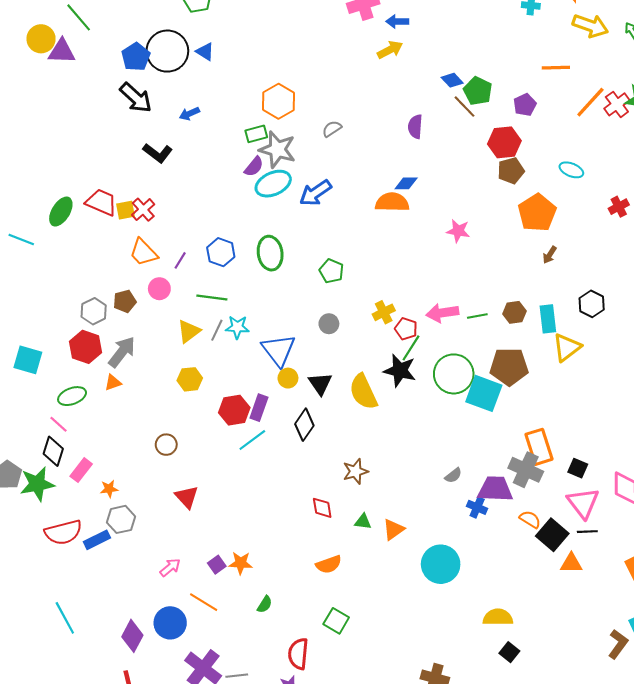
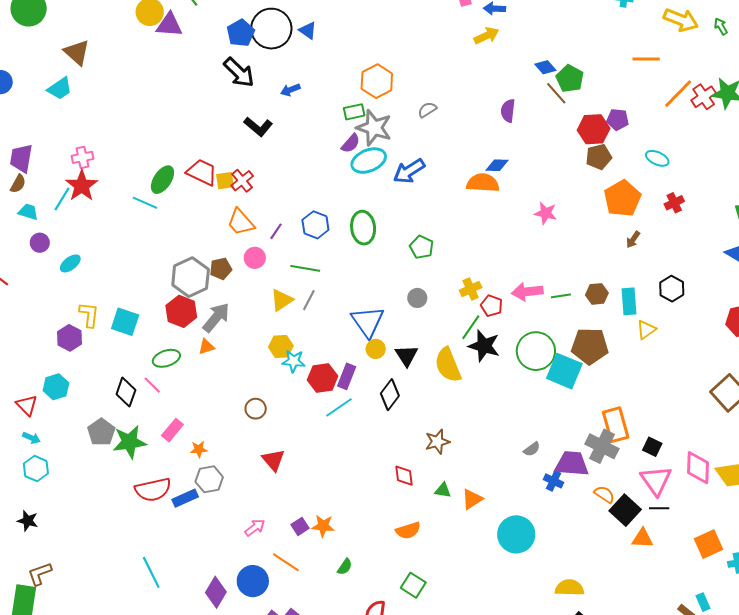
purple pentagon: (525, 105) -> (618, 120), moved, turned 30
red cross: (619, 207) -> (674, 203), moved
cyan line: (21, 240) -> (145, 203), moved
gray hexagon: (94, 311) -> (191, 277), size x1.5
cyan star: (237, 327) -> (294, 361), moved
yellow triangle: (567, 347) -> (646, 330), size x0.7
green line: (411, 348) -> (471, 327), moved
black diamond: (53, 451) -> (126, 392), moved

